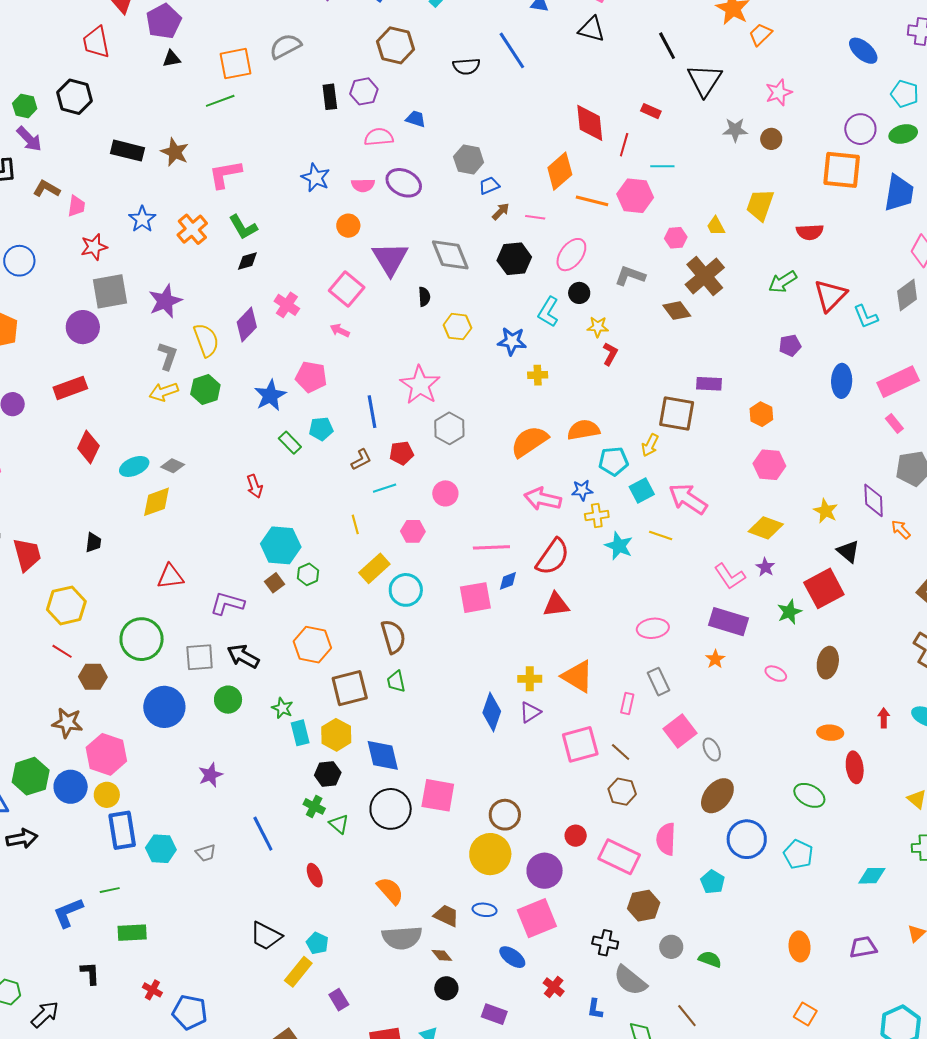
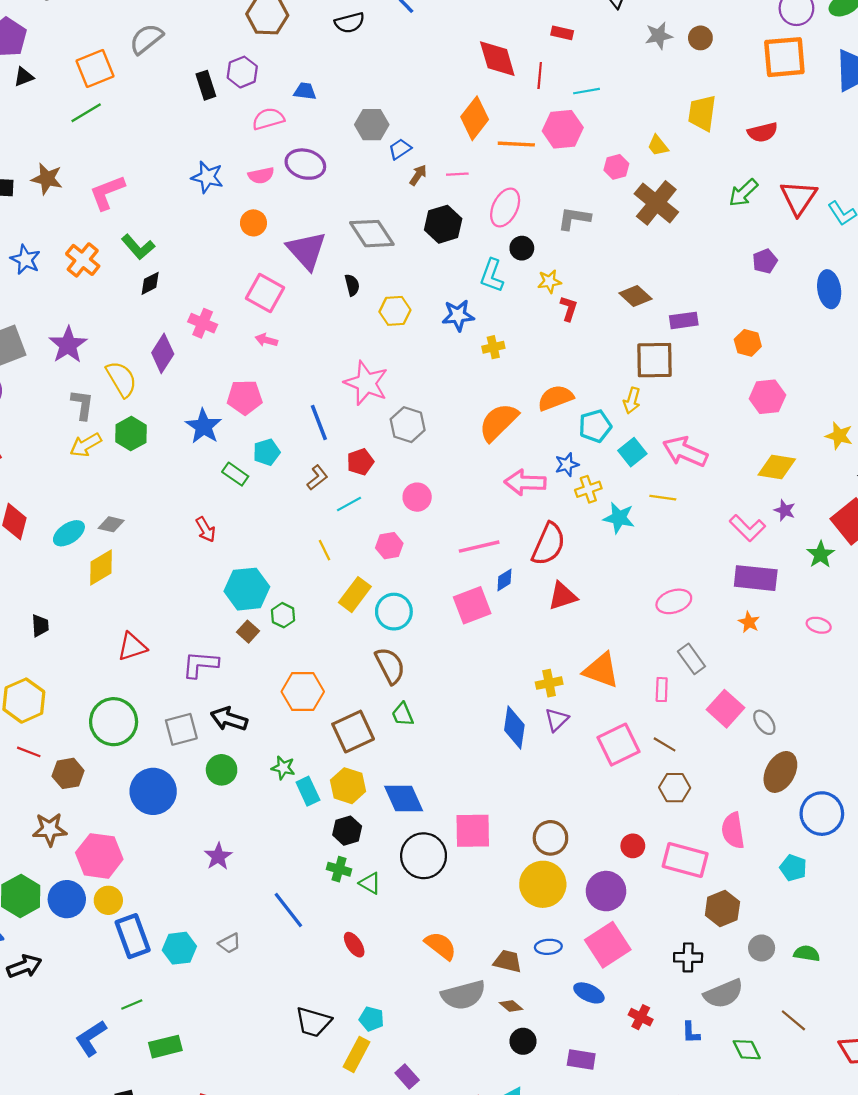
brown diamond: (677, 311) -> (635, 296), moved
gray semicircle: (630, 981) -> (724, 994), turned -51

